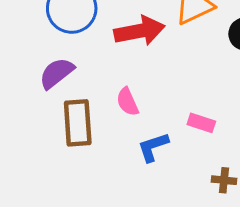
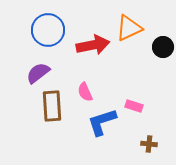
blue L-shape: (153, 147) -> (102, 122), size x1.4

